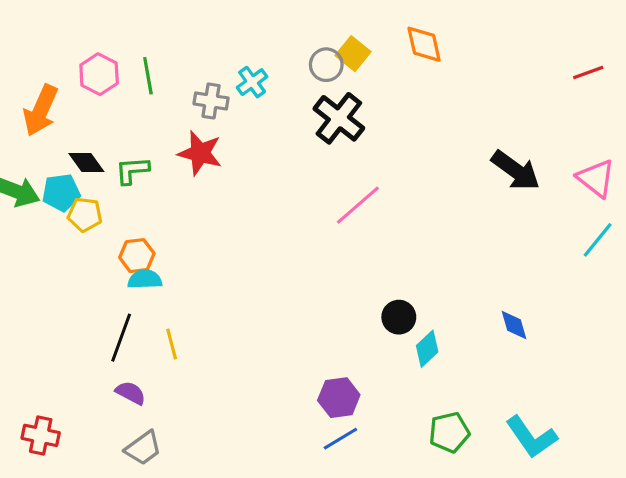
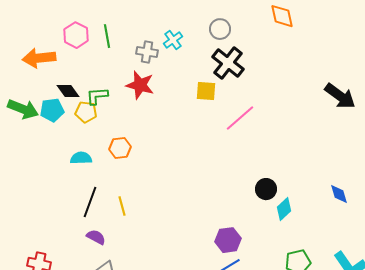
yellow square: (353, 54) -> (206, 91), moved, turned -35
orange arrow: (41, 110) -> (39, 58), turned 60
yellow pentagon: (85, 215) -> (86, 112), moved
orange hexagon: (137, 256) -> (120, 148), moved
cyan semicircle: (145, 279) -> (81, 158), moved

